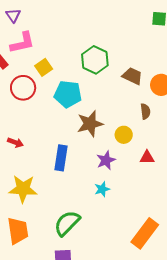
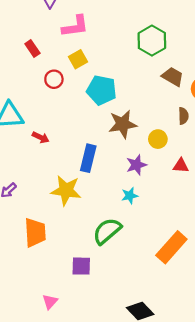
pink L-shape: (22, 43) -> (75, 26), moved
green hexagon: (95, 60) -> (152, 41), moved
red circle: (23, 88) -> (54, 79), size x0.7
yellow star: (23, 189) -> (66, 190), moved
green semicircle: (67, 223) -> (107, 231), moved

